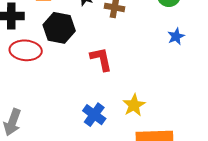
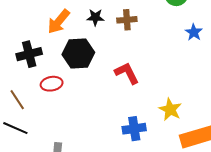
red ellipse: (26, 50) -> (52, 84), size x0.7
blue cross: (94, 115) -> (134, 129), turned -30

